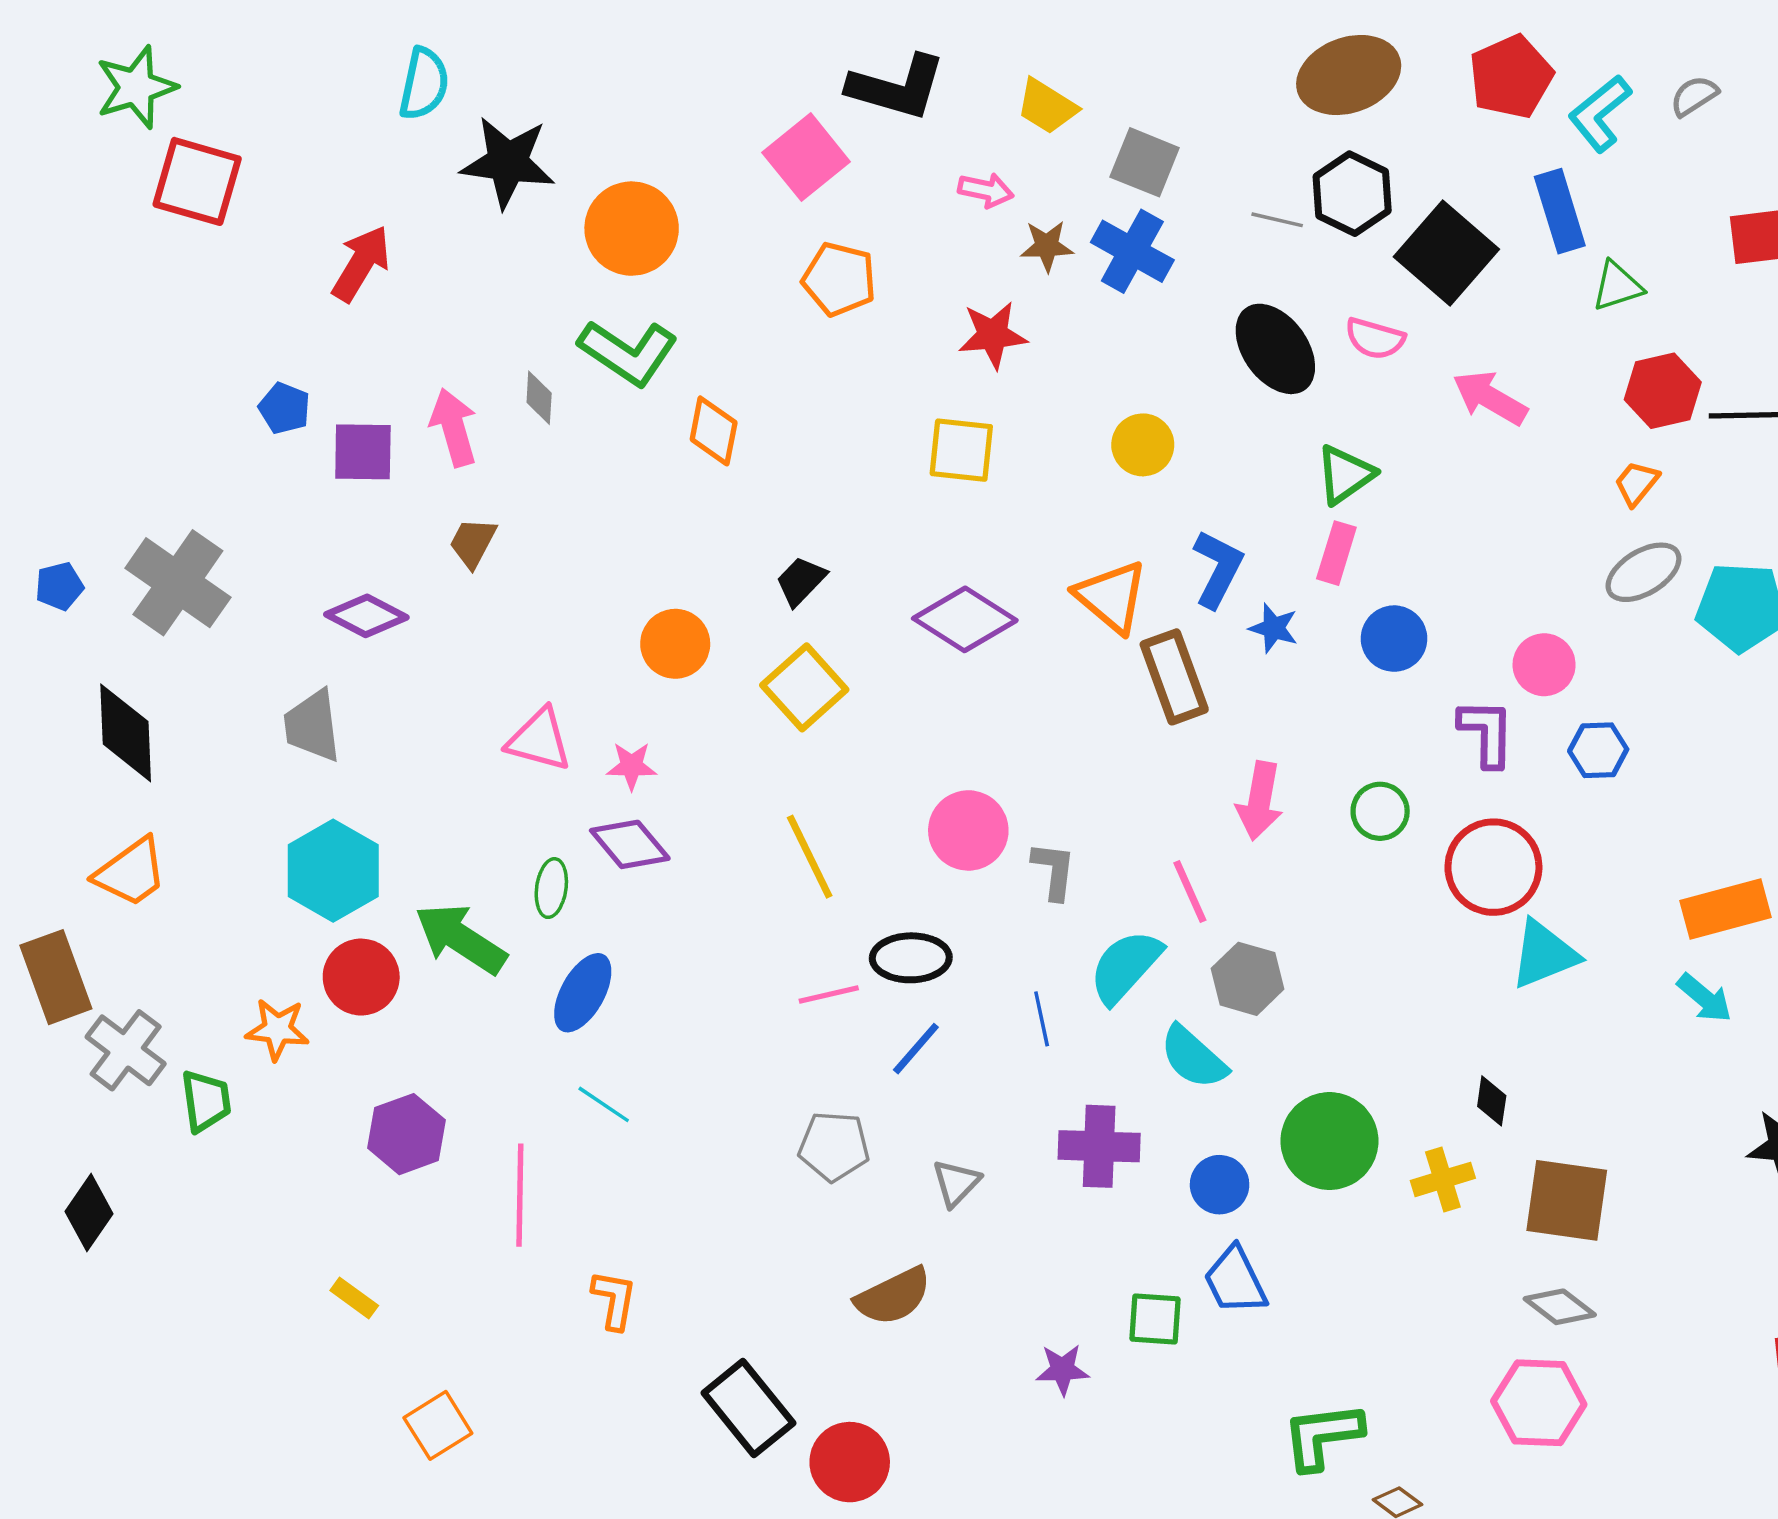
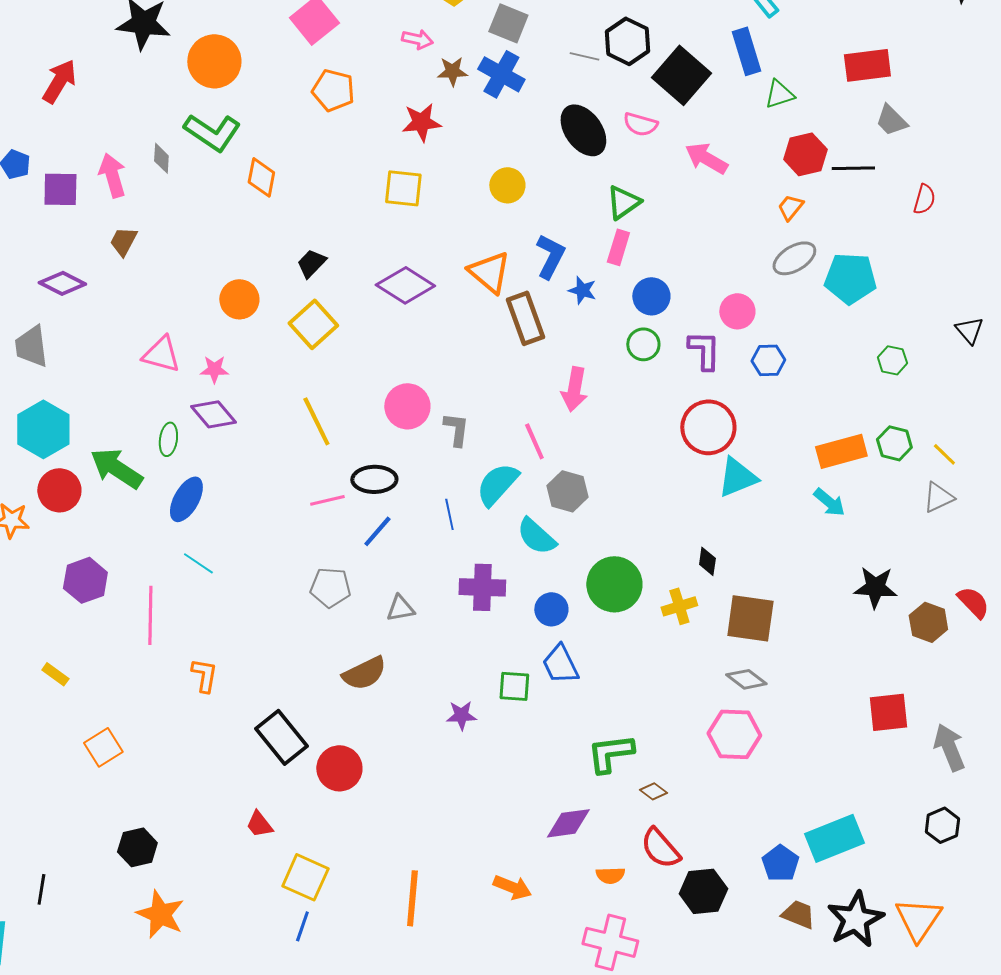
green circle: (1380, 811) -> (643, 344), moved
gray triangle: (956, 1183) -> (400, 608), turned 36

